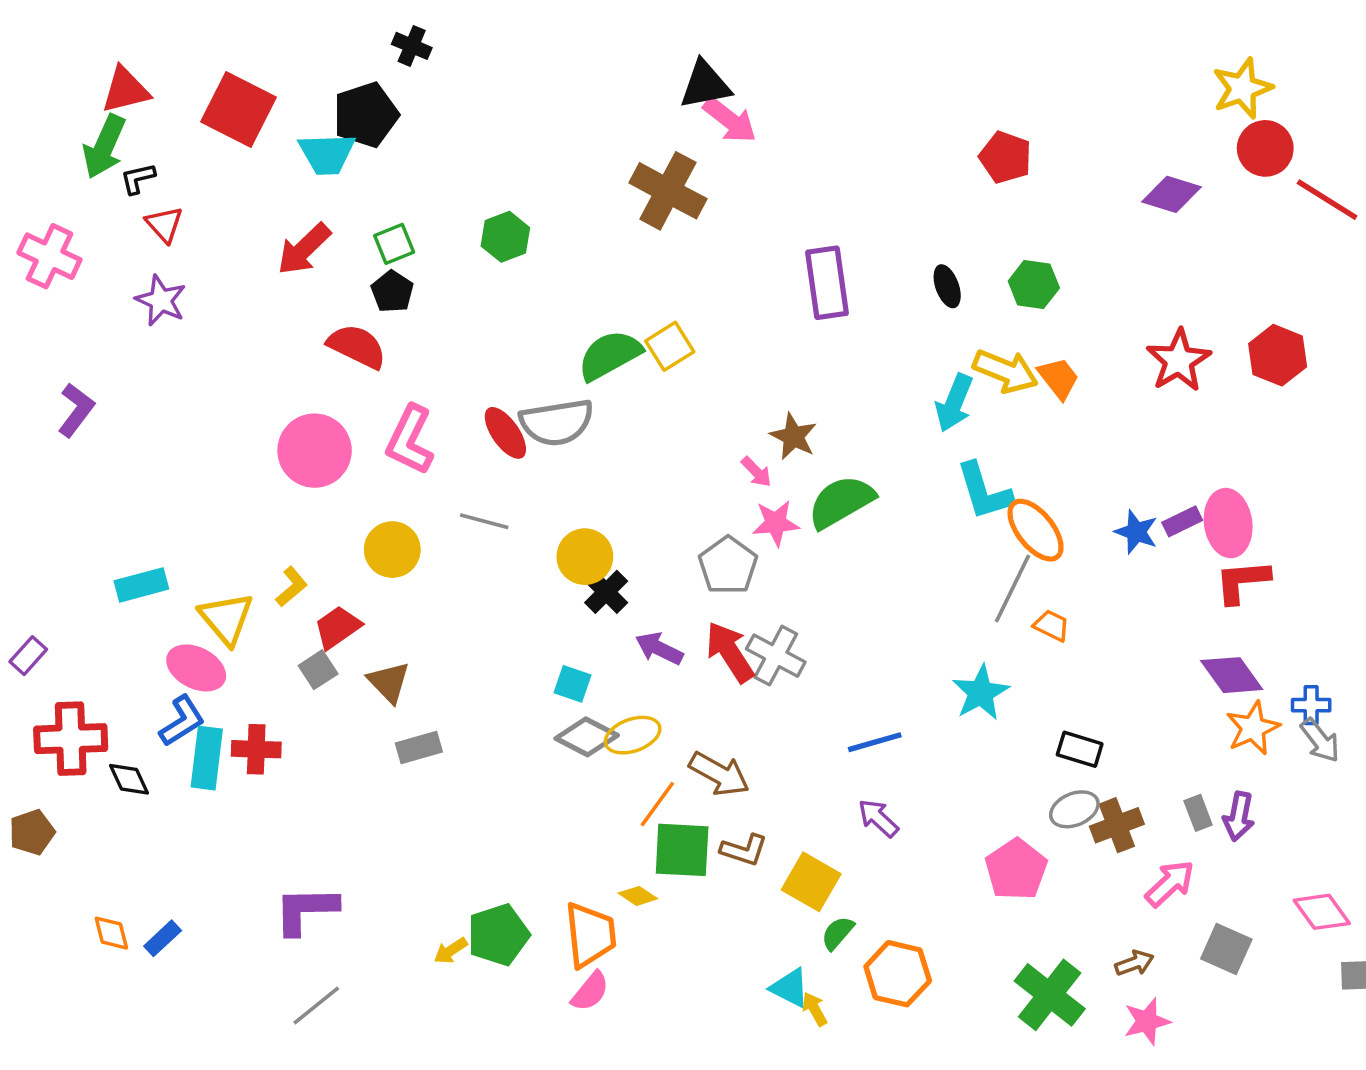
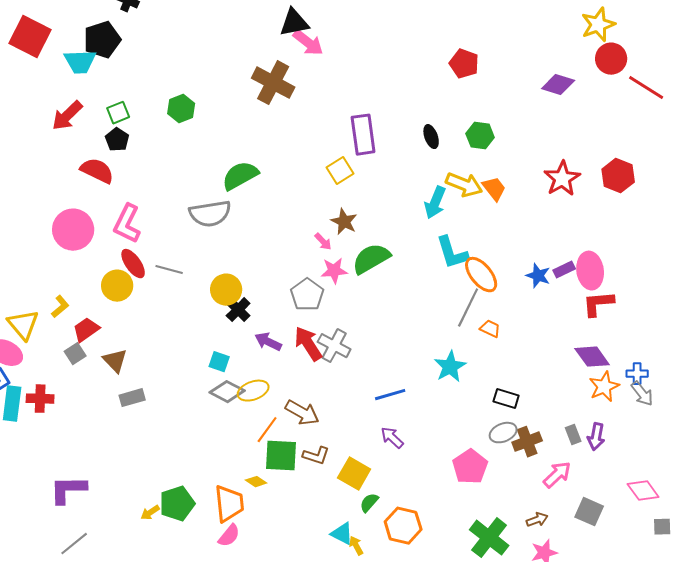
yellow square: (670, 346) -> (340, 171), moved
red ellipse: (505, 433) -> (133, 264), moved

